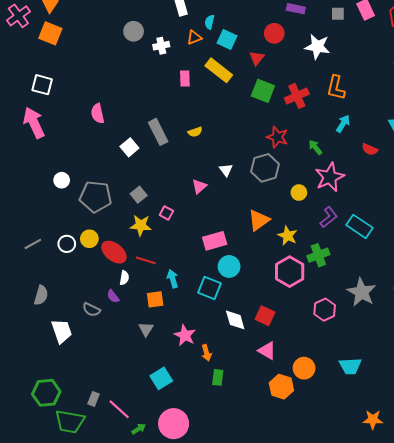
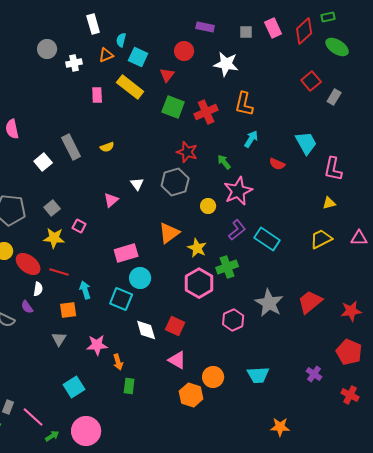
pink star: (185, 335) -> (97, 345), turned -30

